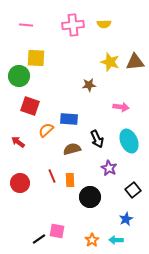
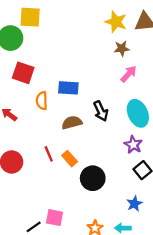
brown star: (89, 85) -> (122, 48), moved
pink arrow: (121, 107) -> (129, 74), turned -56
orange semicircle: (46, 130) -> (42, 101), turned -49
purple star: (109, 168) -> (133, 145), moved
orange rectangle: (70, 180) -> (70, 159), turned -40

